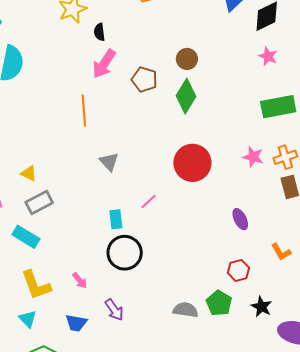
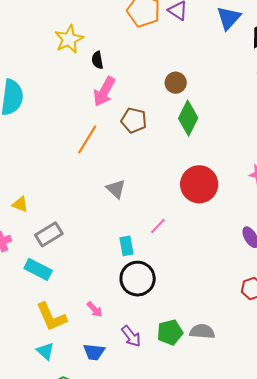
brown circle: (187, 59) -> (176, 83), moved
brown pentagon: (144, 79) -> (134, 120), moved
orange line: (84, 111) -> (87, 140), turned 40
yellow triangle: (29, 173) -> (20, 204), moved
green pentagon: (219, 303) -> (170, 332), moved, turned 30

